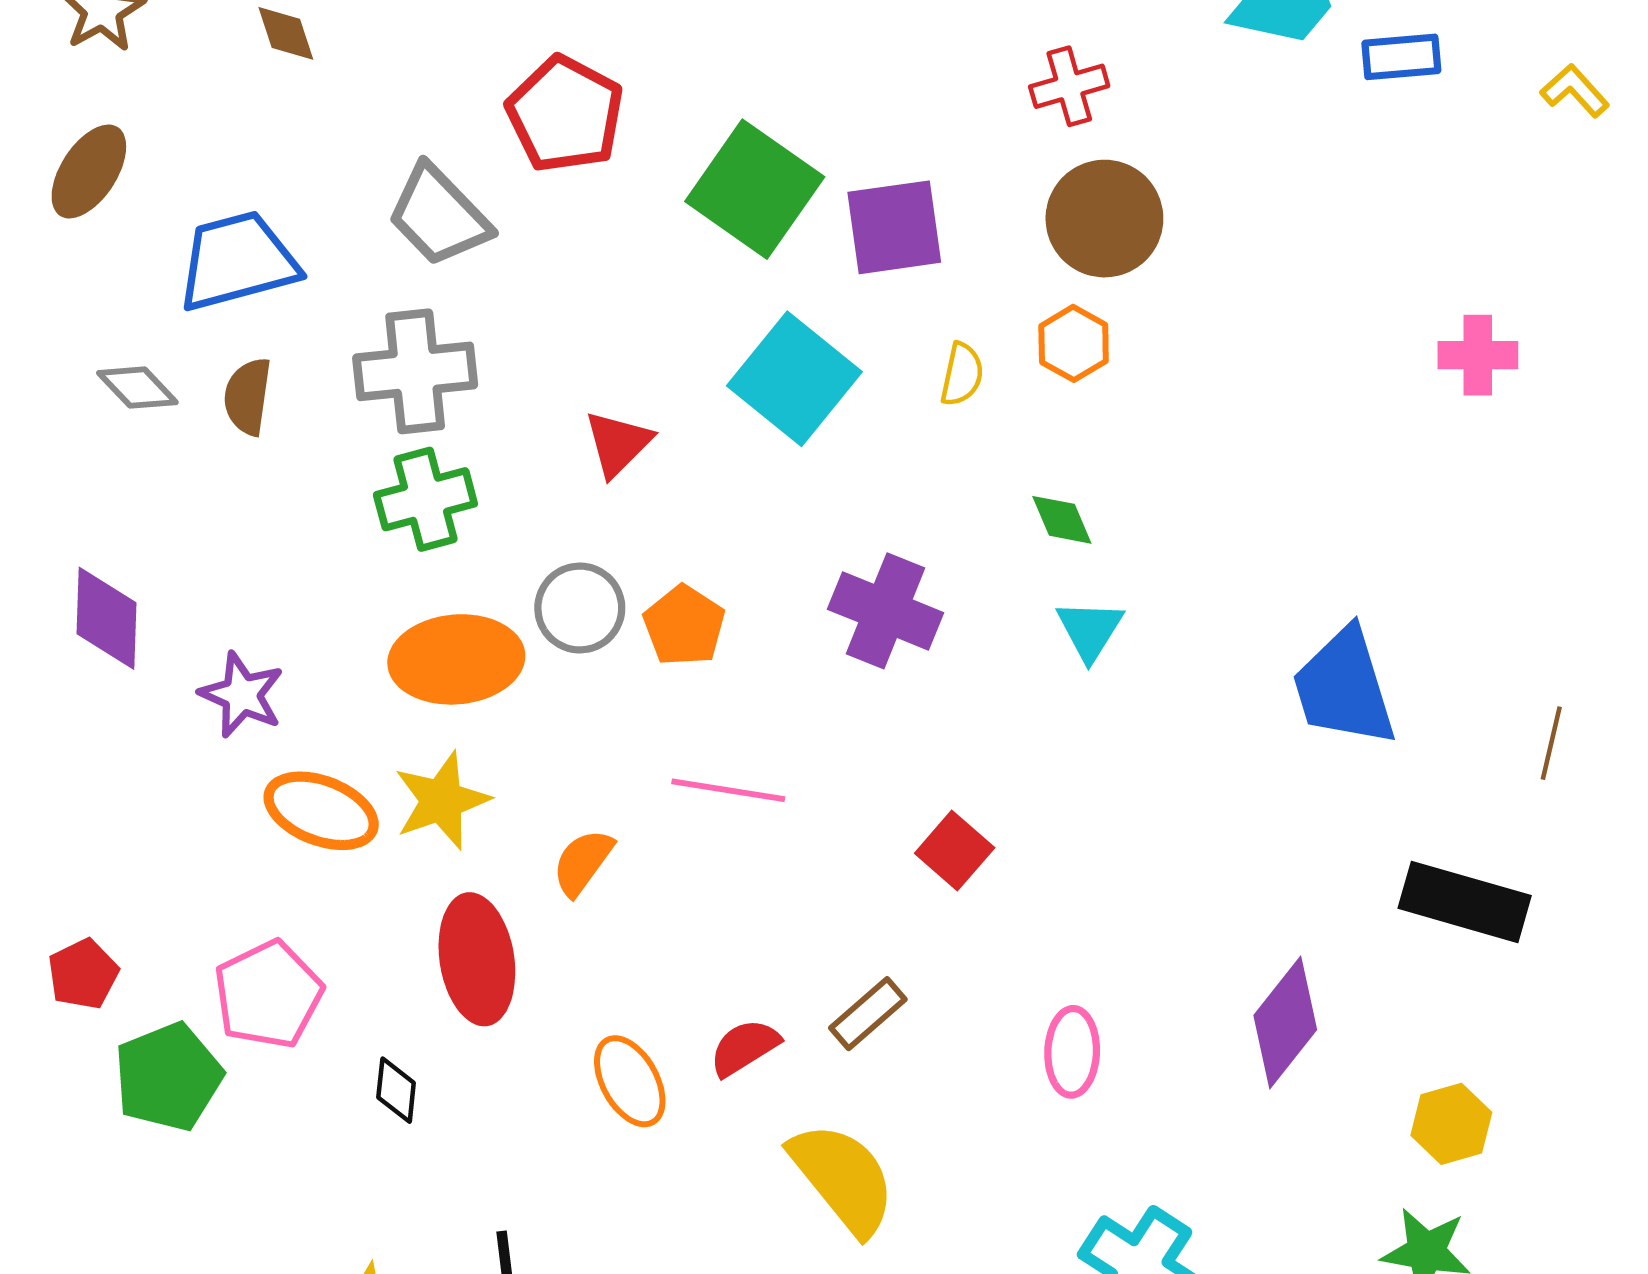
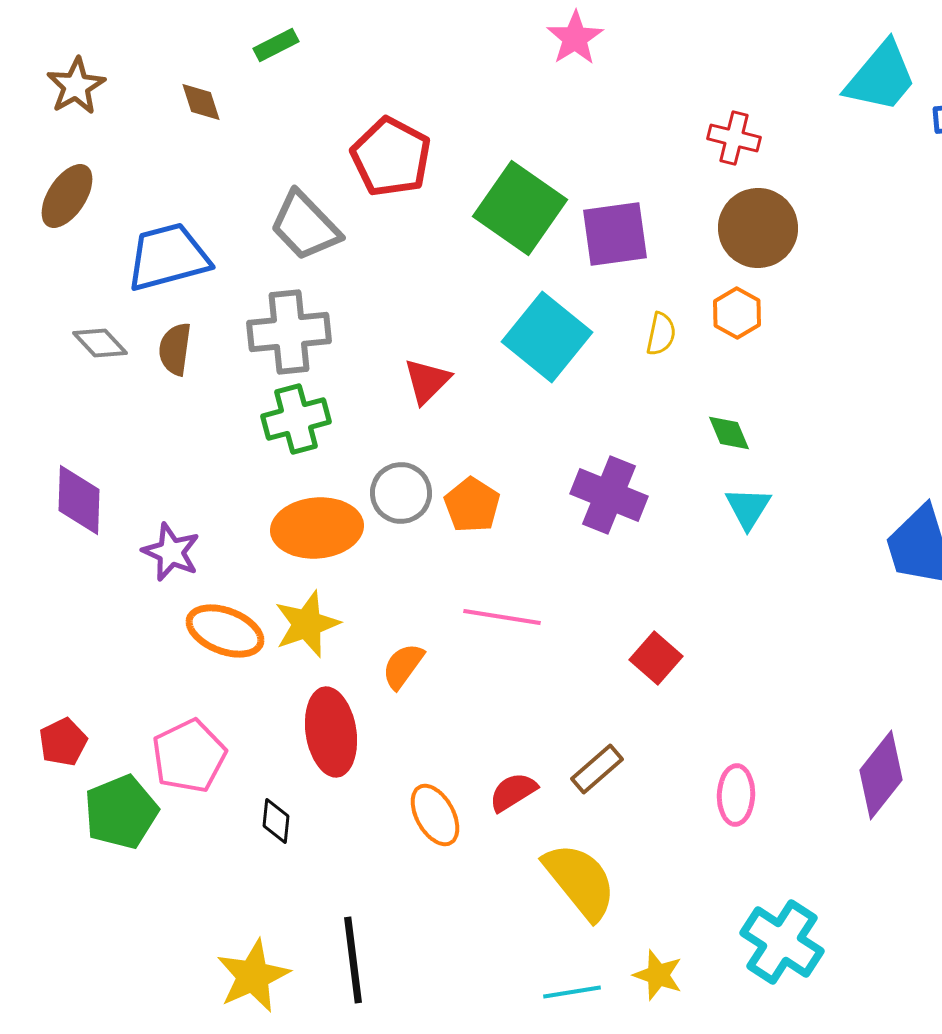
red cross: (1069, 86) -> (734, 138), turned 30

